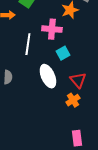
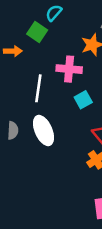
white ellipse: (48, 76) -> (44, 130), moved

